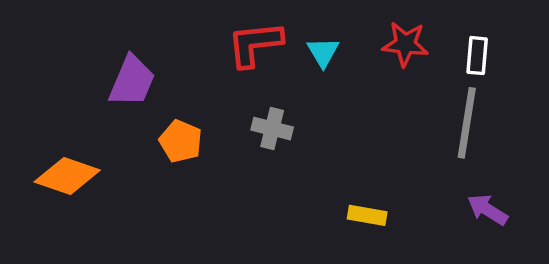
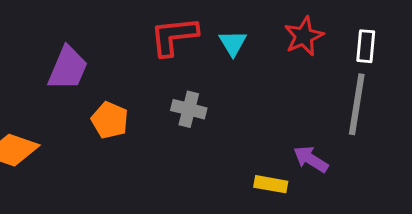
red star: (405, 44) -> (304, 36), turned -30
purple arrow: (488, 210) -> (311, 159), moved

